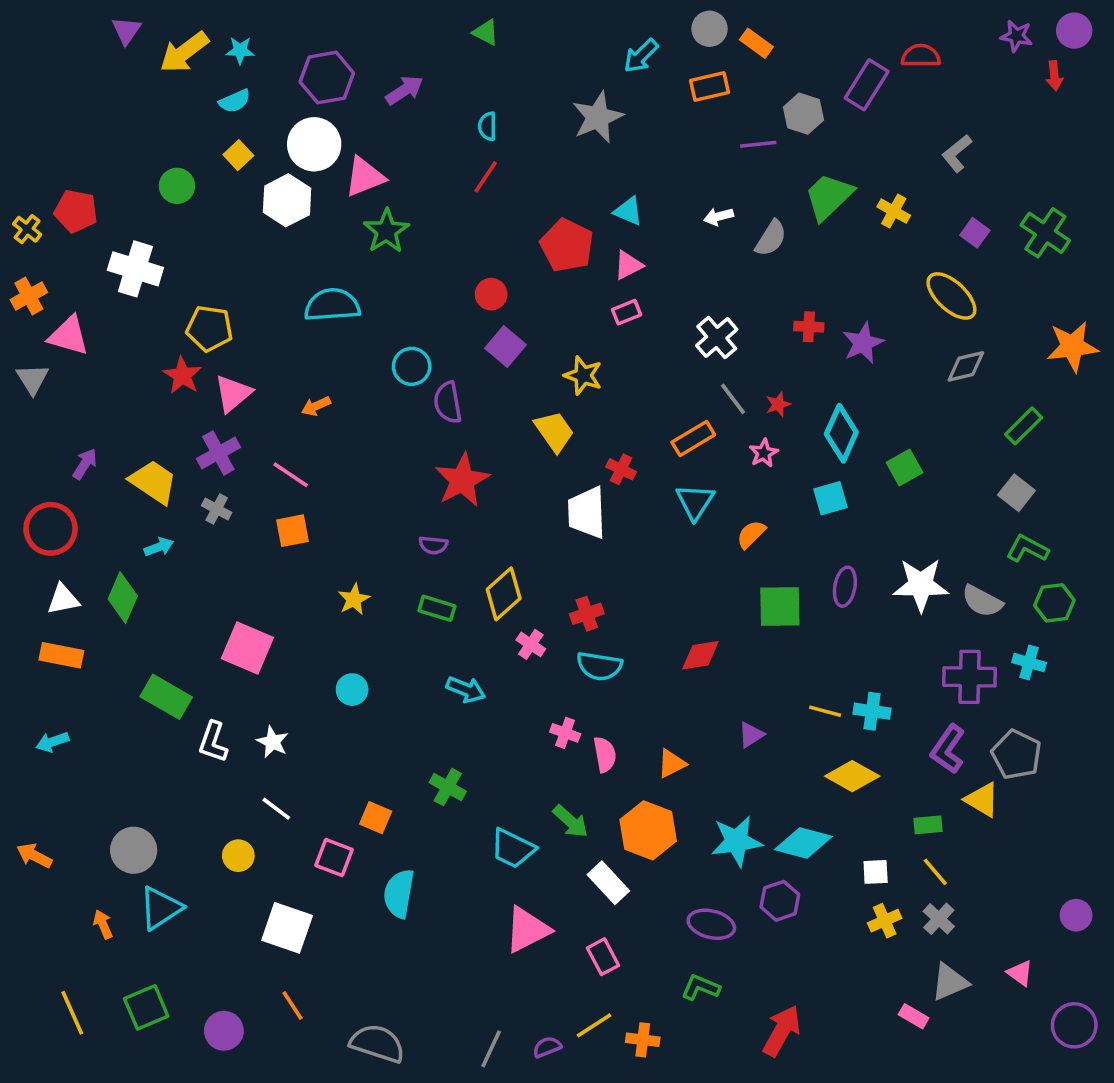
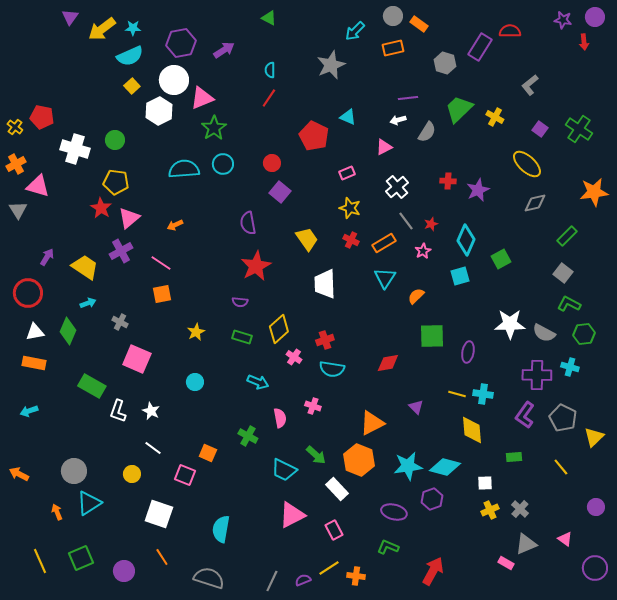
cyan semicircle: (235, 101) -> (130, 56), size x1.5
purple line: (758, 144) -> (408, 98), moved
green circle: (177, 186) -> (115, 140), moved
pink triangle: (628, 265) -> (384, 147), moved
cyan circle: (412, 366) -> (223, 164), moved
yellow star: (583, 375) -> (350, 208), moved
red cross: (621, 469) -> (351, 240), moved
gray cross: (217, 509) -> (120, 322), moved
purple ellipse: (845, 587) -> (468, 352), moved
purple triangle: (751, 735) -> (416, 407), turned -42
pink semicircle: (605, 755) -> (280, 418), moved
orange triangle: (672, 764) -> (372, 423), size x1.5
yellow diamond: (852, 776) -> (472, 430), turned 56
yellow triangle: (982, 800) -> (594, 437), moved, turned 45
yellow line: (935, 872) -> (561, 467), moved
cyan semicircle: (399, 894) -> (221, 529), moved

